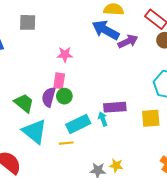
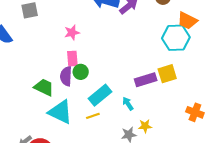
purple rectangle: (115, 107) -> (146, 80), moved
cyan arrow: (103, 119) -> (128, 104), moved

